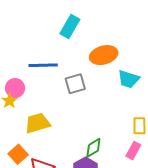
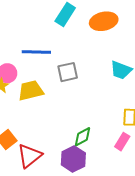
orange ellipse: (104, 55) -> (104, 21), moved
yellow trapezoid: (37, 123) -> (31, 91), moved

